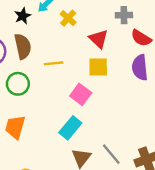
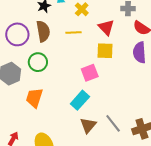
yellow line: (54, 63) -> (74, 32), moved
pink square: (81, 94) -> (90, 73), turned 30

